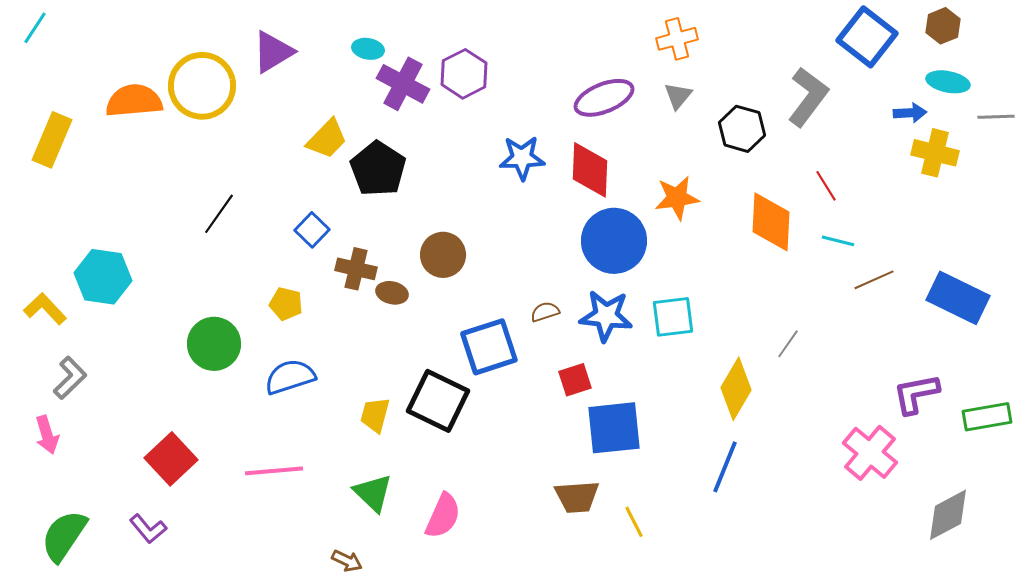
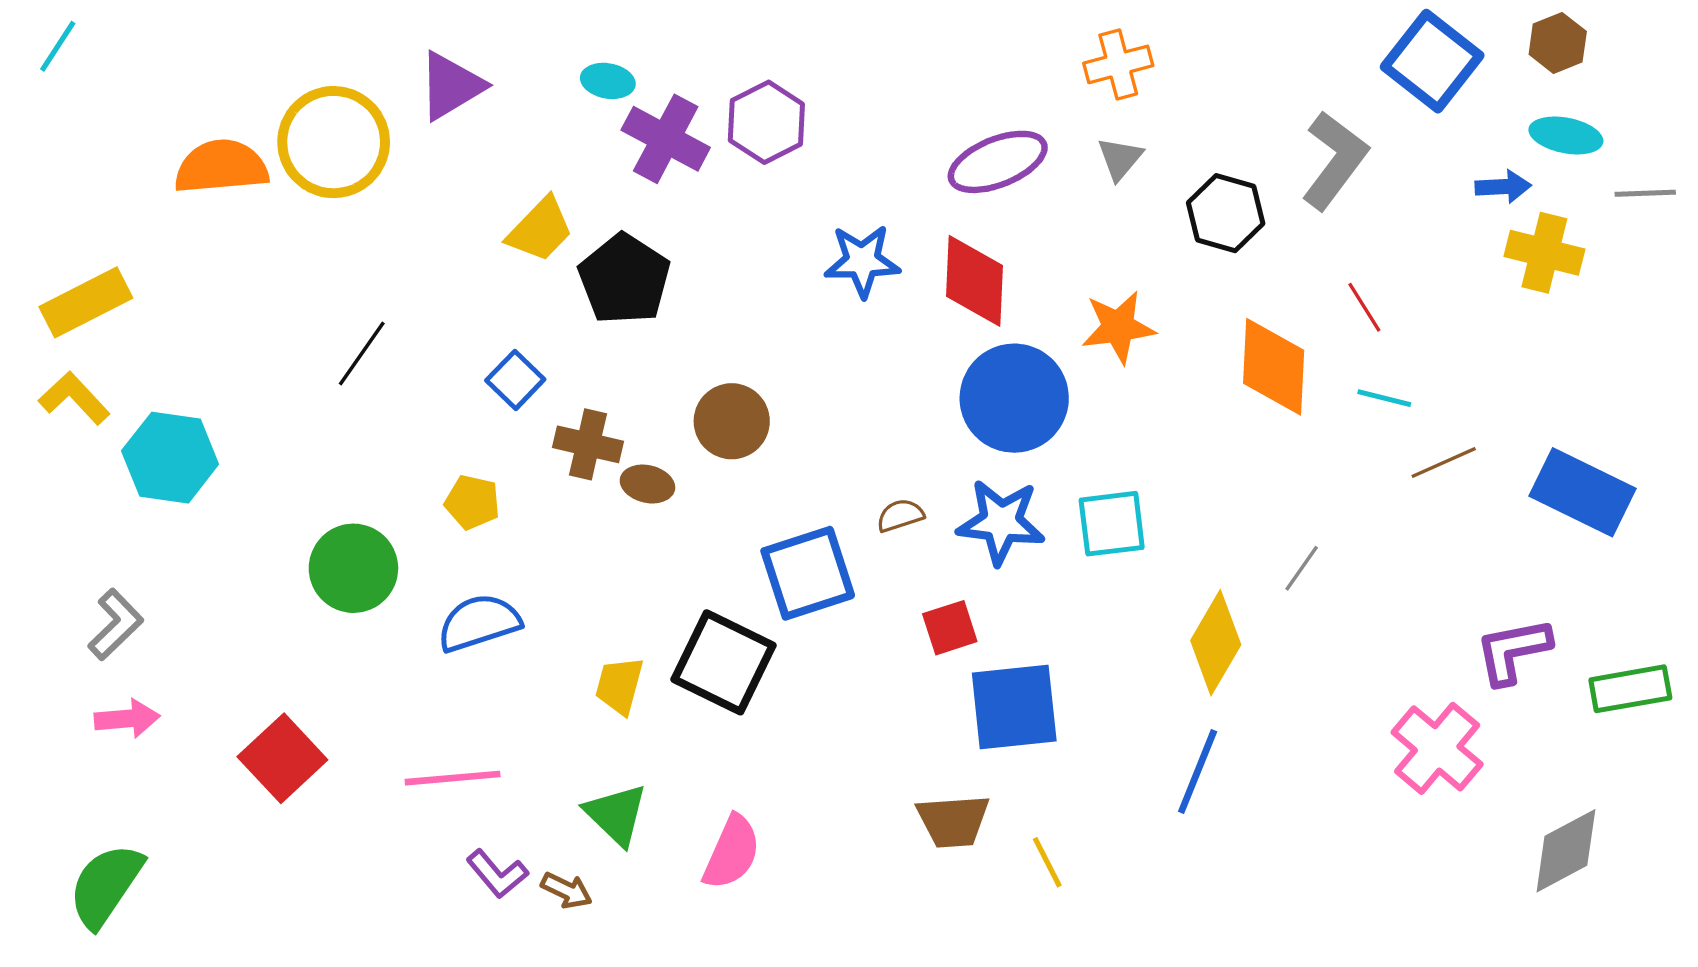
yellow rectangle: (52, 140) -> (86, 302), moved, turned 40
yellow L-shape: (45, 309) -> (74, 398), moved
pink arrow: (47, 435) -> (127, 719), moved, turned -78
purple L-shape: (148, 529) -> (497, 874), moved
brown arrow: (347, 561) -> (567, 890), moved

